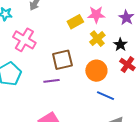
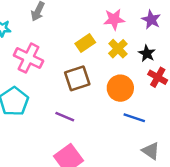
yellow rectangle: (75, 22) -> (85, 43), moved
purple line: (51, 81) -> (65, 117), moved, turned 35

